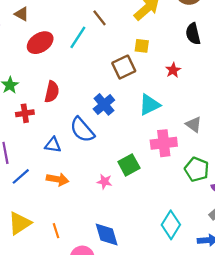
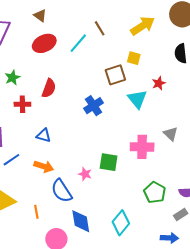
brown triangle: (22, 14) -> (40, 16), moved
cyan triangle: (149, 105) -> (137, 99), moved, turned -50
blue semicircle: (82, 130) -> (62, 191), moved
green square: (129, 165) -> (109, 162), turned 30
green pentagon: (197, 169) -> (155, 192), moved
cyan diamond: (171, 225) -> (121, 223), moved

